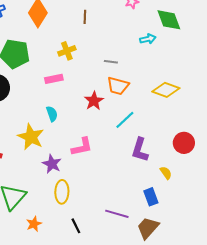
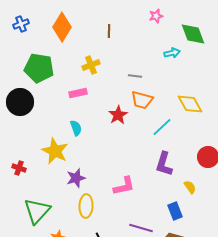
yellow diamond: (166, 90) -> (190, 104), turned 40
cyan line: (125, 120) -> (162, 127), moved
pink L-shape: (82, 147) -> (124, 186), moved
purple star: (52, 164) -> (76, 178), turned 30

